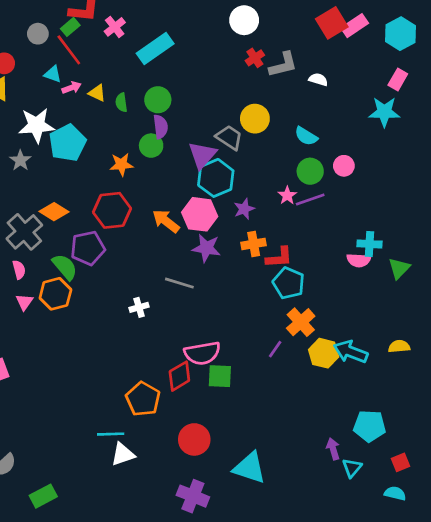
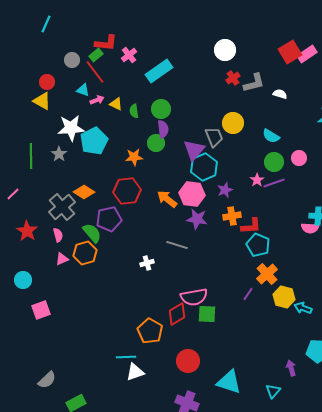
gray trapezoid: (229, 137) -> (214, 137), turned 35
pink triangle: (24, 302) -> (62, 259), turned 32
cyan arrow: (351, 352) -> (303, 308), moved, size x0.7
cyan triangle: (352, 468) -> (273, 391), moved

